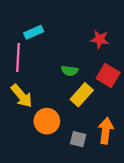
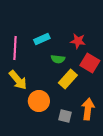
cyan rectangle: (34, 32) -> (42, 39), moved
red star: (100, 39) -> (78, 41), moved

